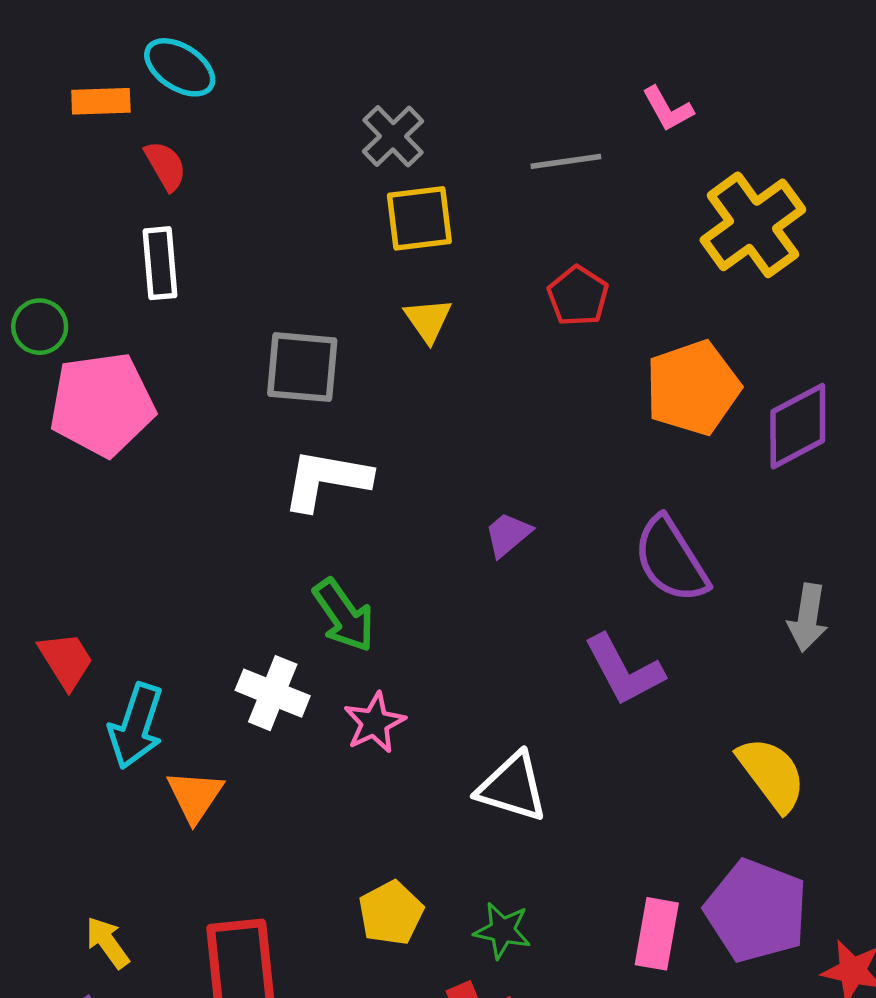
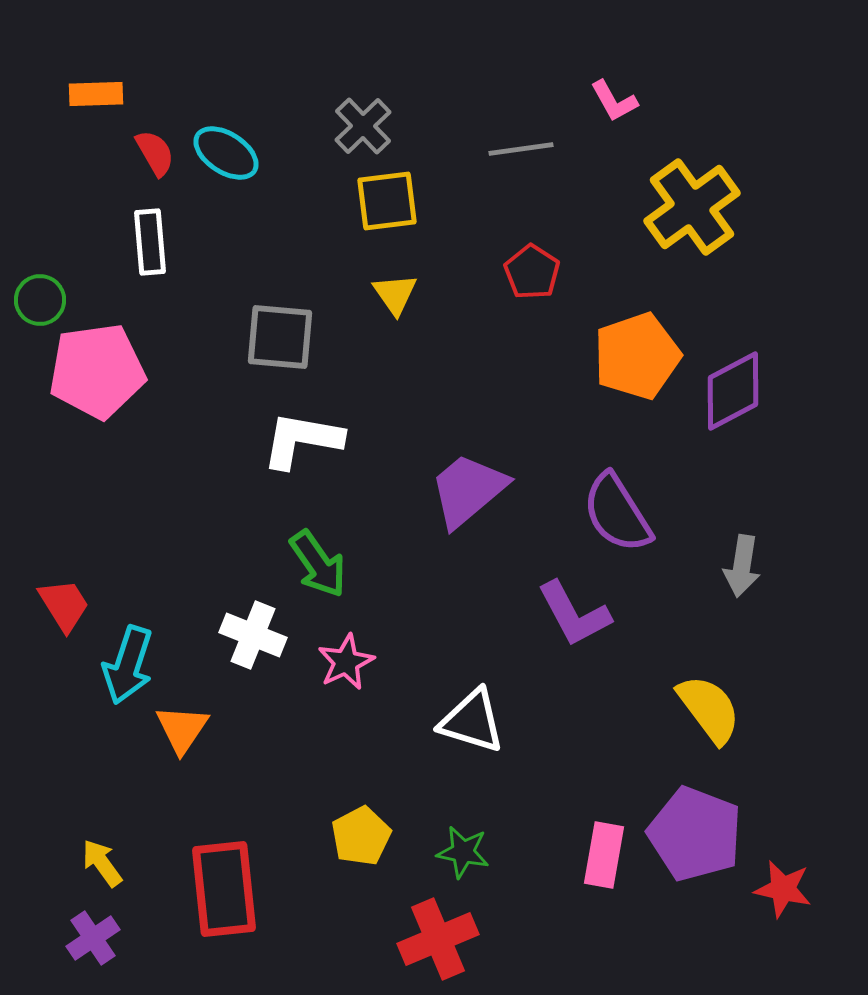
cyan ellipse: (180, 67) -> (226, 153), moved
purple trapezoid: (508, 534) -> (468, 490), size x1.8

